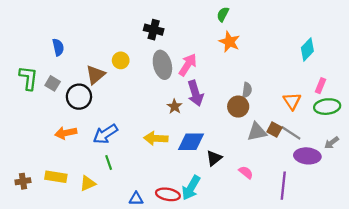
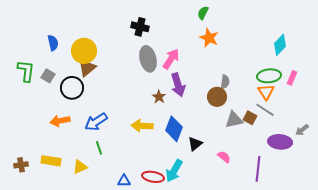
yellow circle: (121, 60) -> (84, 51), moved, size x1.6
green ellipse: (327, 107) -> (269, 76), moved
gray line: (291, 133) -> (265, 110), moved
blue diamond: (191, 142) -> (174, 129), turned -70

